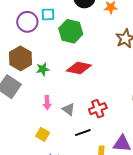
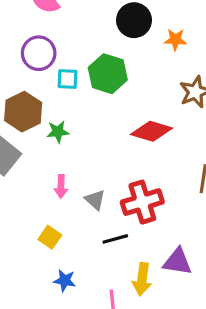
cyan square: (48, 14) -> (68, 79), moved
red diamond: (79, 68) -> (151, 131), moved
red cross: (98, 109) -> (142, 202), size x1.4

